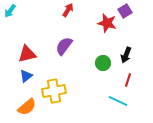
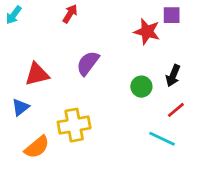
red arrow: (68, 10) -> (70, 14), moved
purple square: (125, 11) -> (172, 15), turned 32
blue triangle: (26, 76) -> (20, 107), moved
red line: (128, 80) -> (176, 110), turned 32

